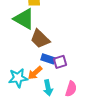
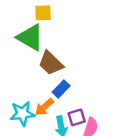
blue rectangle: (48, 59) -> (61, 89), turned -64
purple square: (60, 62) -> (77, 117), moved

